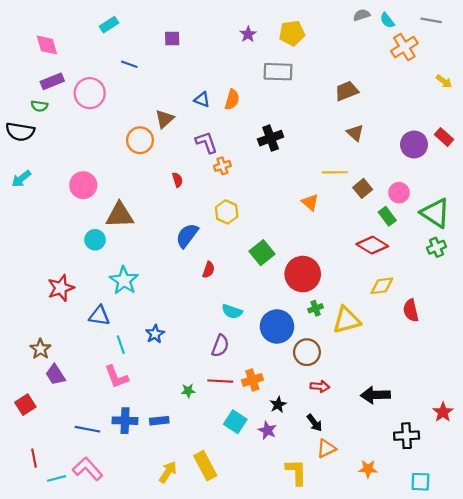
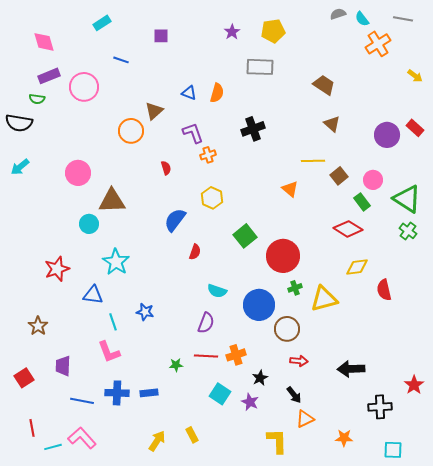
brown trapezoid: (347, 91) -> (324, 85), turned 55
green cross: (436, 247) -> (408, 231), turned -30
blue star: (155, 334) -> (145, 312), turned -30
purple trapezoid: (55, 375) -> (63, 366), moved, turned 35
yellow rectangle: (205, 466) -> (192, 435), size x0.6

